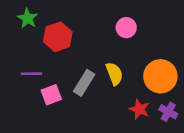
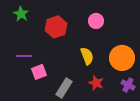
red hexagon: (58, 37) -> (56, 27), moved
gray rectangle: (84, 83) -> (64, 88), moved
red star: (139, 109) -> (96, 83), moved

